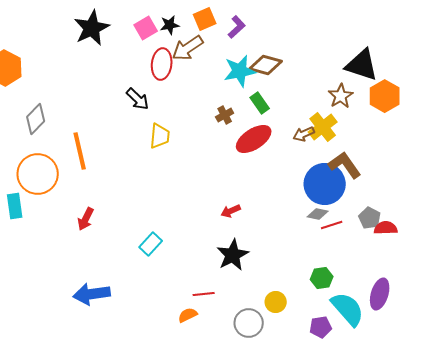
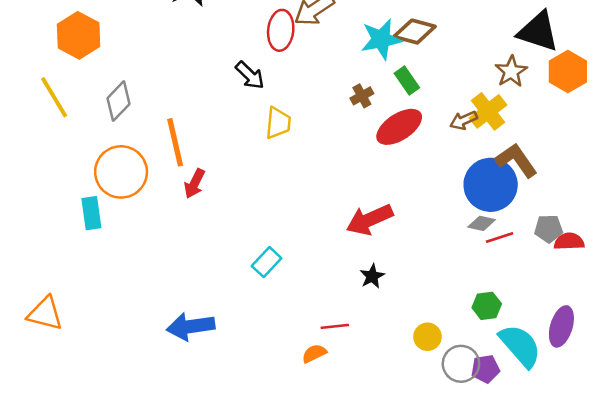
red arrow: (231, 211) -> (370, 220), size x1.8
gray pentagon: (370, 218) -> (549, 229), turned -30
red arrow: (86, 219) -> (194, 184), moved
black star: (233, 255) -> (372, 276), size x0.6
gray circle: (249, 323) -> (461, 364), moved

